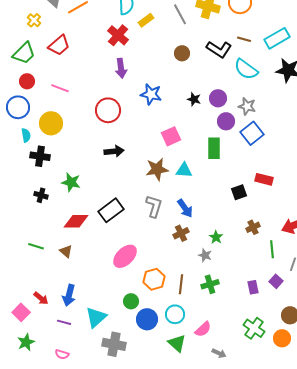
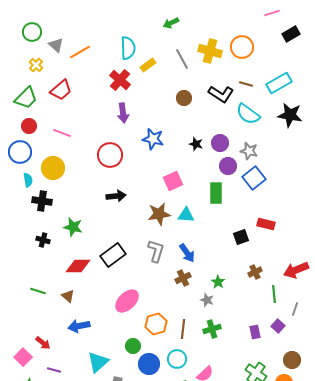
blue arrow: (69, 295) -> (79, 326), moved, turned 65
purple line: (64, 322) -> (54, 370), moved

